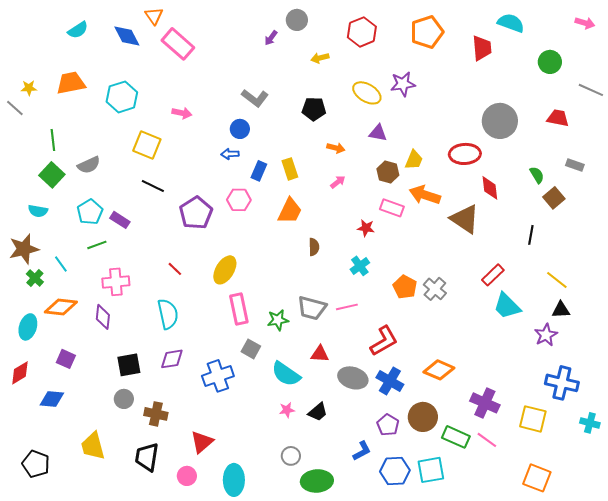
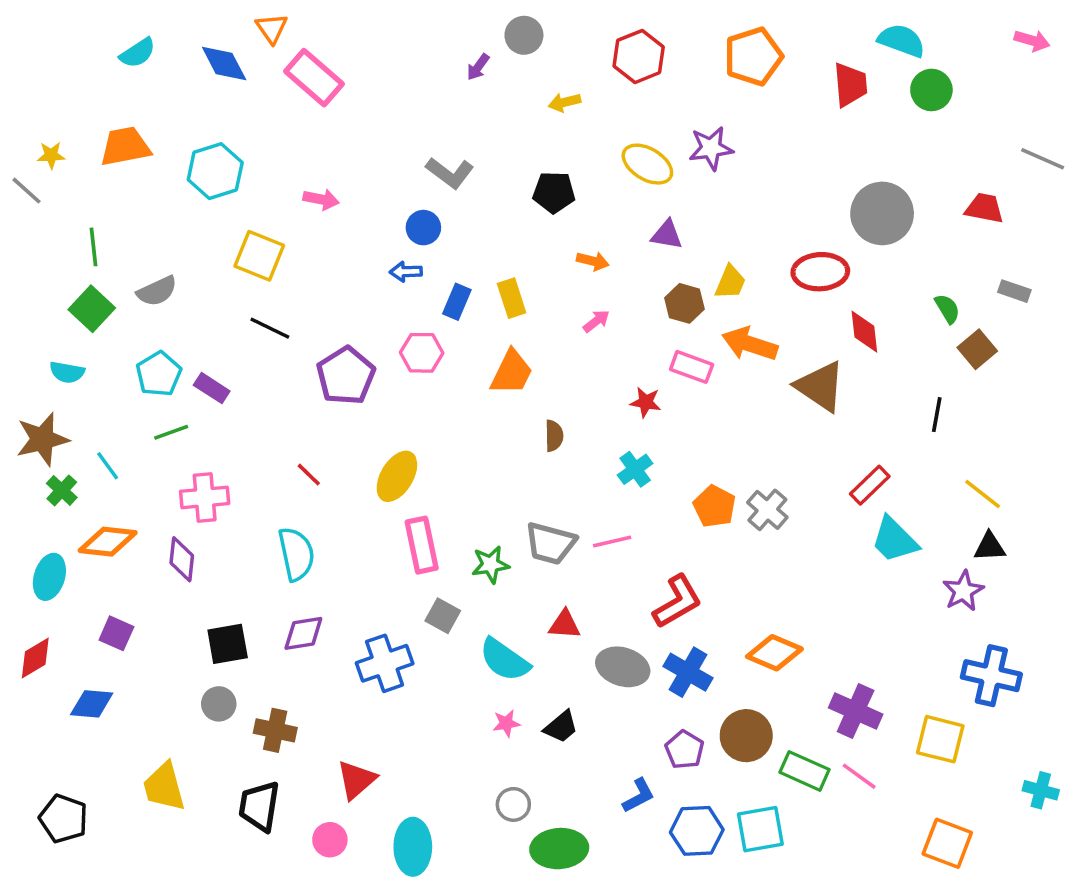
green circle: (550, 62) -> (931, 90), moved
cyan cross: (590, 423) -> (1041, 790), moved

